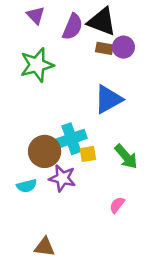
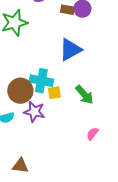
cyan cross: (71, 139) -> (41, 81), turned 30
pink semicircle: (117, 205) -> (92, 134), moved

